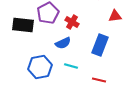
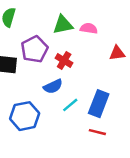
blue rectangle: (100, 45) -> (99, 104), moved
cyan line: (71, 66) -> (70, 105), moved, turned -56

